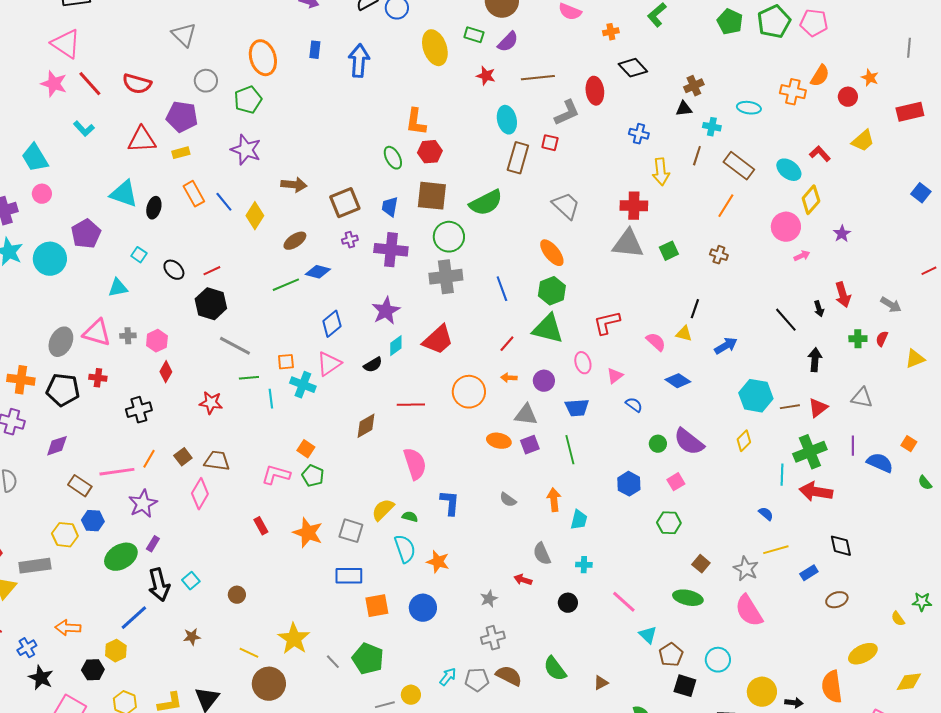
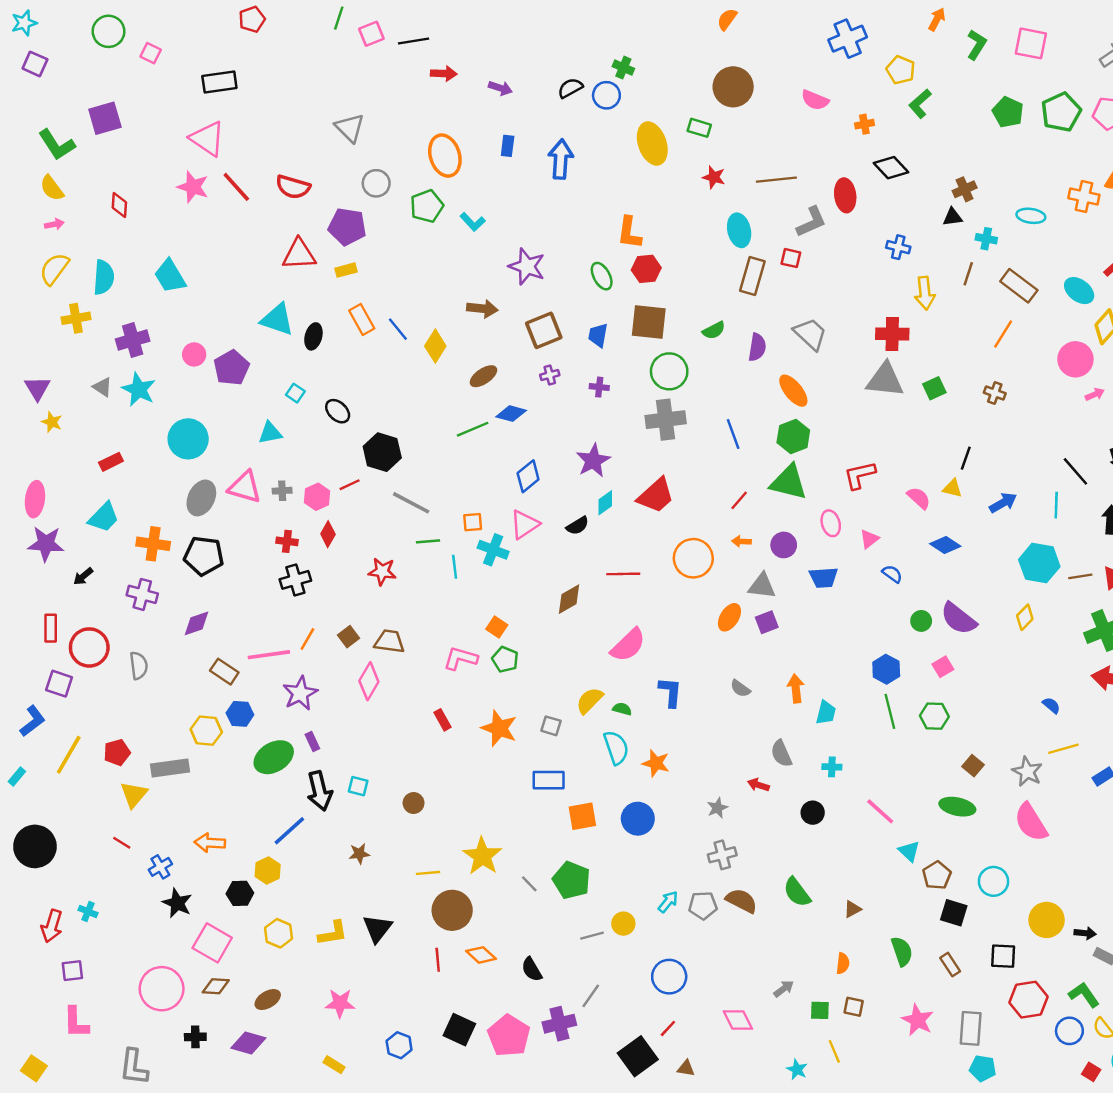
purple semicircle: (508, 42) -> (757, 347), moved, turned -35
cyan L-shape: (84, 129) -> (473, 222), moved
purple star: (246, 150) -> (527, 266), moved
pink circle: (42, 194) -> (194, 354), moved
green semicircle: (486, 203) -> (714, 330), size x0.6
purple cross: (391, 250) -> (599, 387), size x0.5
cyan circle: (50, 259) -> (188, 439), moved
red line: (212, 271) -> (350, 485), moved
red cross: (98, 378) -> (287, 541), moved
orange ellipse: (499, 441) -> (729, 617), turned -70
green line: (570, 450) -> (890, 711), moved
pink semicircle: (415, 464) -> (628, 645), turned 64
cyan line: (782, 475) -> (1056, 505), moved
gray square: (351, 531) -> (551, 726), size x0.7
purple rectangle: (153, 544) -> (312, 742), turned -56
cyan square: (191, 581) -> (358, 786), turned -36
yellow line: (249, 653) -> (428, 873), turned -30

